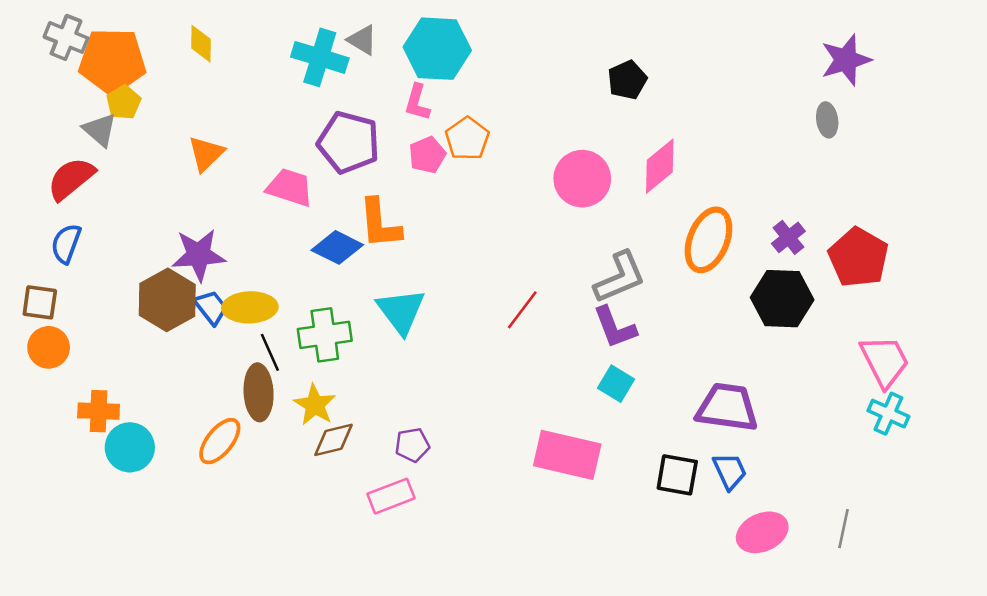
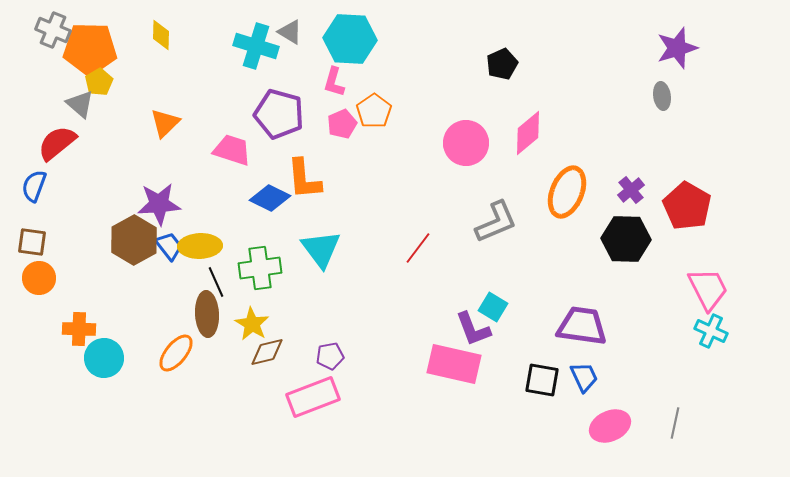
blue semicircle: (66, 244) -> (34, 186), moved
purple L-shape: (615, 327) -> (473, 329), moved
pink rectangle: (391, 496) -> (313, 397), size x1.4

